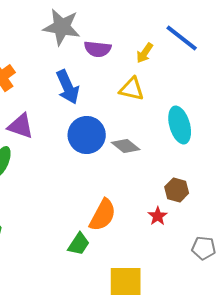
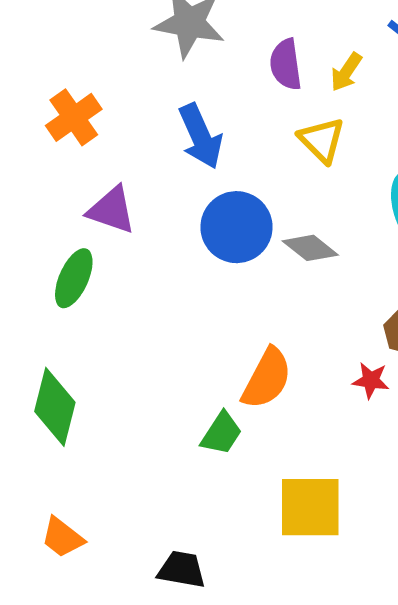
purple semicircle: (98, 49) -> (286, 64), moved, turned 76
yellow triangle: (132, 89) -> (322, 140), turned 32
red star: (158, 216) -> (371, 380), turned -30

